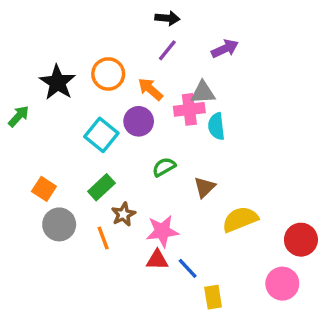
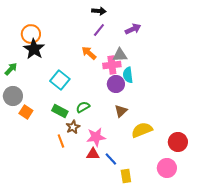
orange circle: (108, 74) -> (31, 34), moved
purple circle: (139, 121) -> (116, 84), moved
green semicircle: (164, 167) -> (83, 107), moved
green rectangle: (101, 187) -> (60, 111), turned 70
gray circle: (59, 224) -> (13, 96), moved

